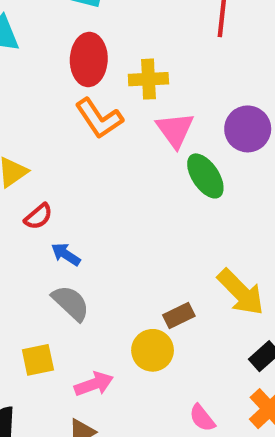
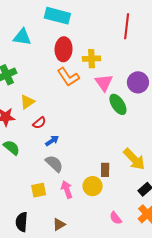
blue arrow: (66, 254) -> (52, 141), turned 112
brown rectangle: (179, 316) -> (105, 170), turned -64
pink arrow: (94, 384) -> (67, 190), moved, turned -90

